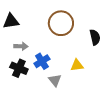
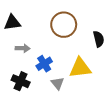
yellow triangle: (77, 65) -> (80, 68), size x1.6
black cross: (19, 68) -> (21, 81), moved

